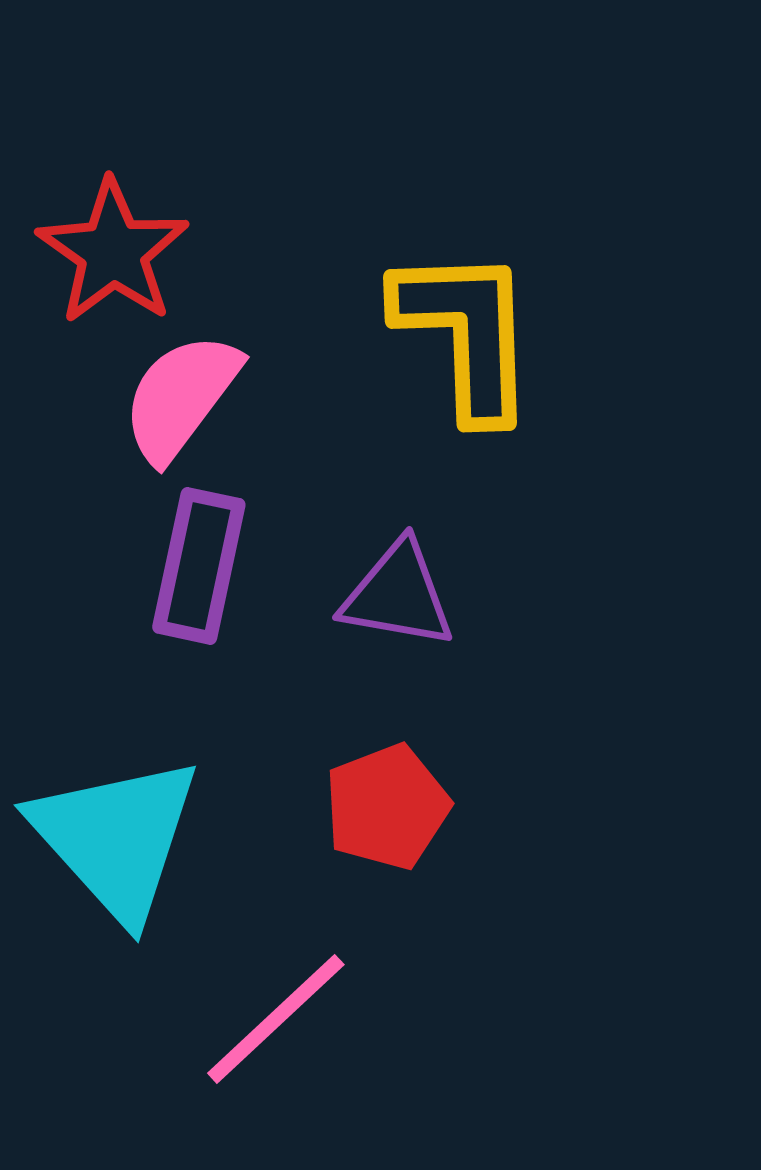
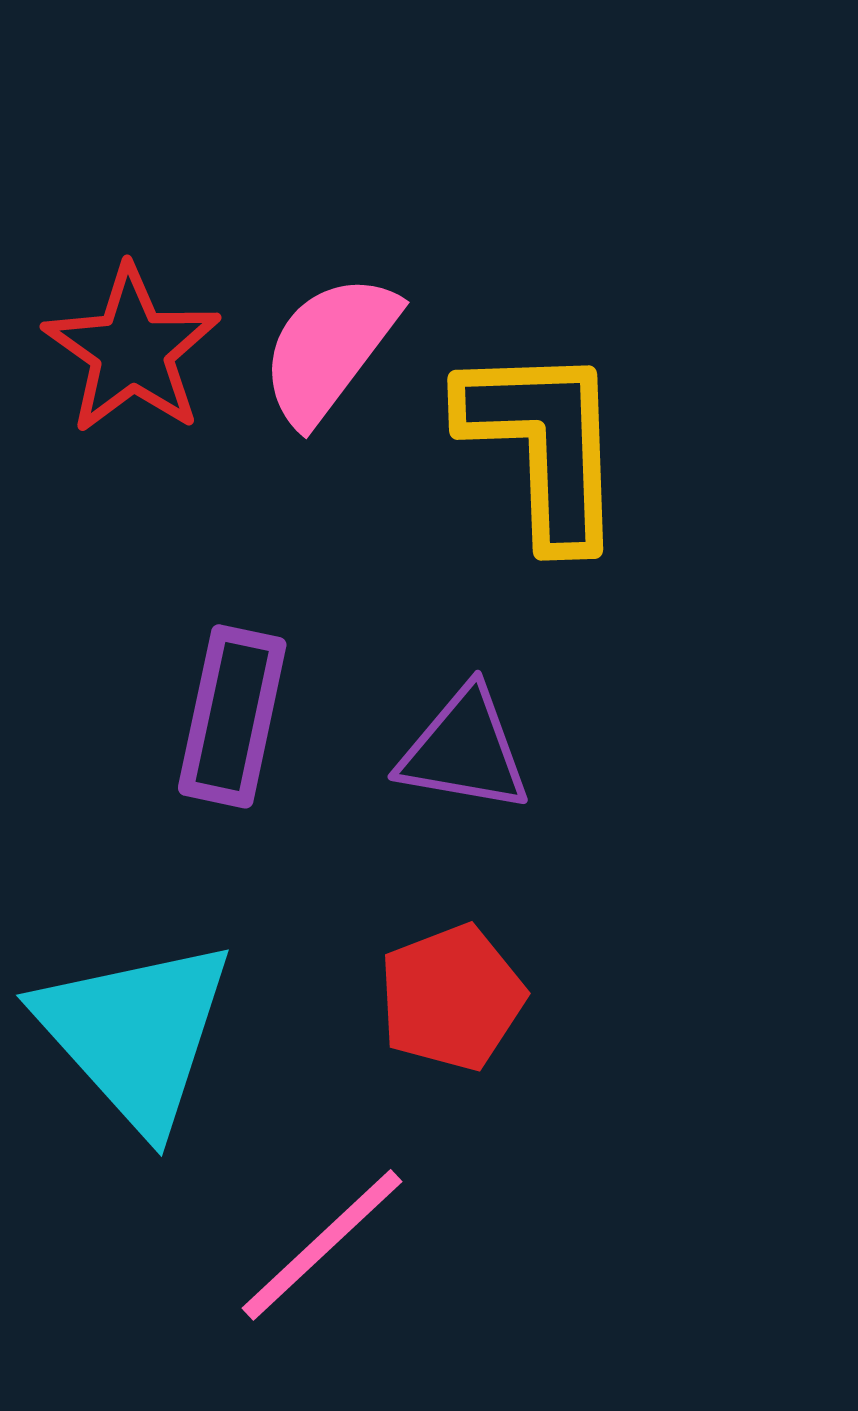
pink semicircle: (181, 397) -> (329, 349), moved

